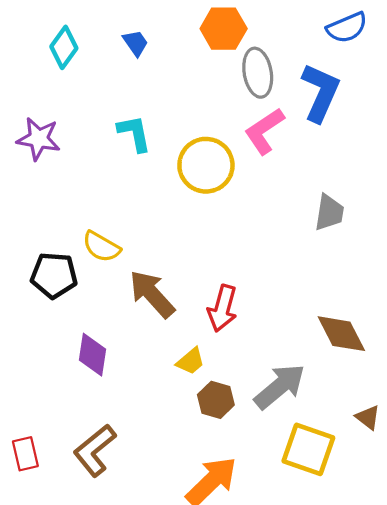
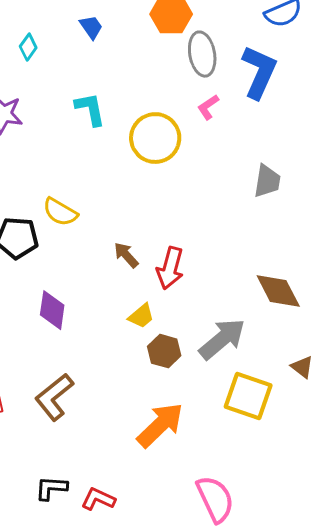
cyan diamond: (64, 47) -> (28, 47), moved, size x0.7
pink L-shape: (264, 131) -> (208, 107), size x0.6
brown arrow: (152, 294) -> (126, 255), moved, size x0.6

